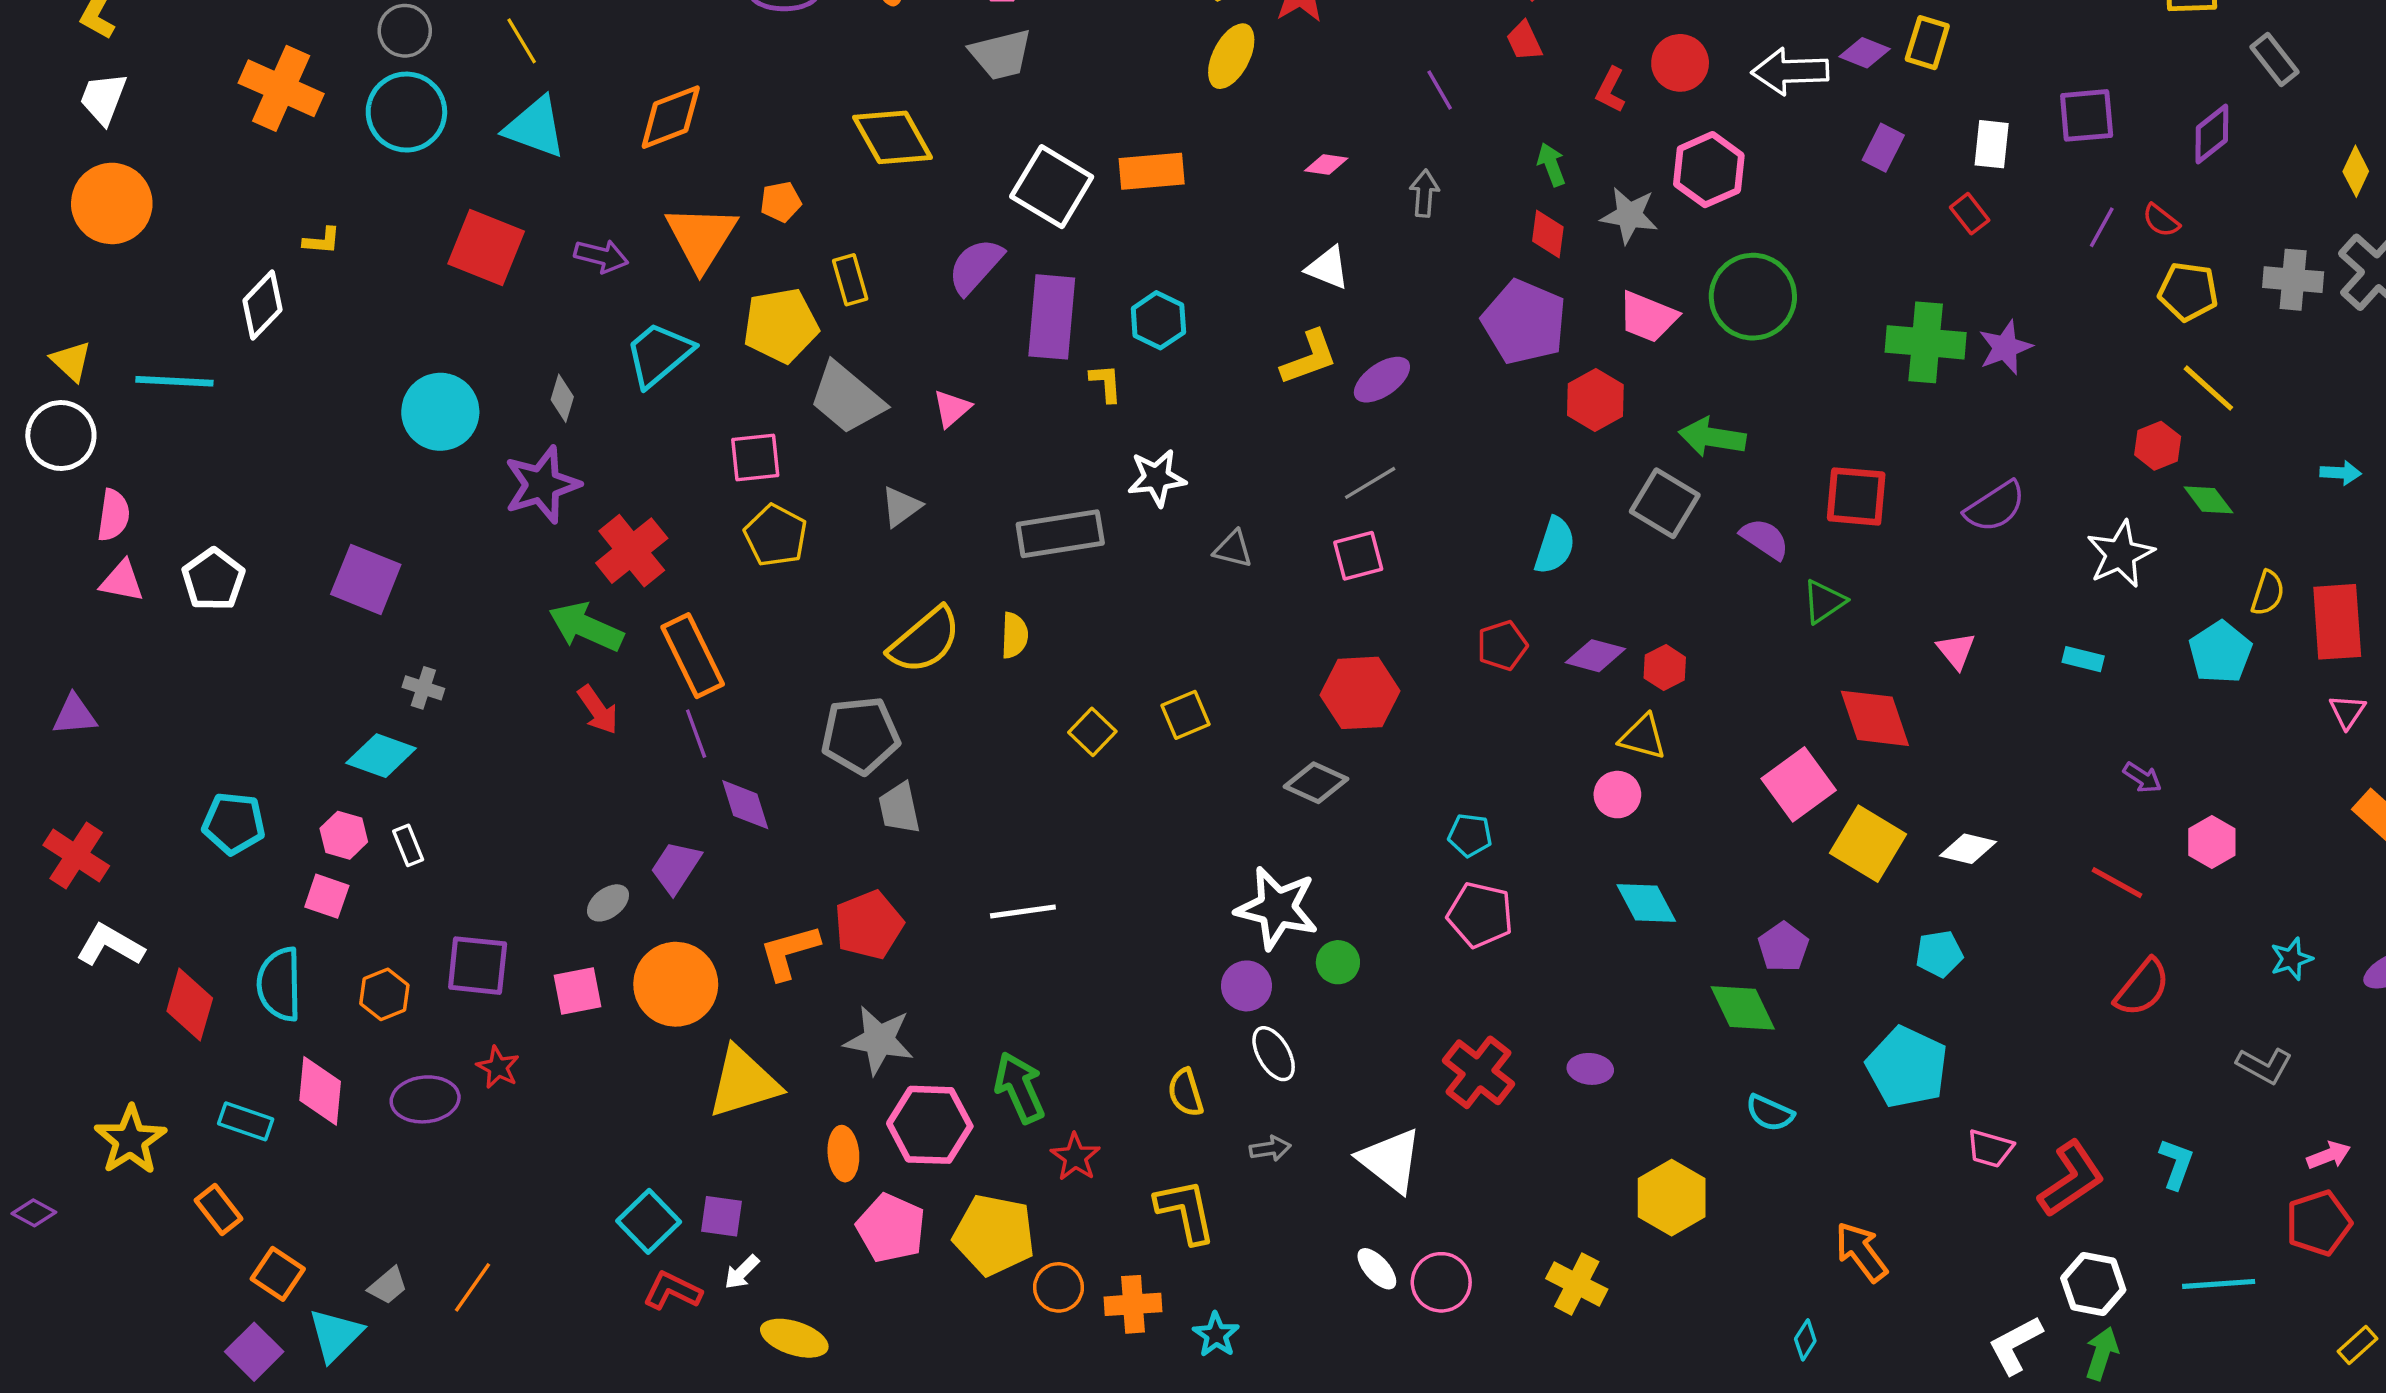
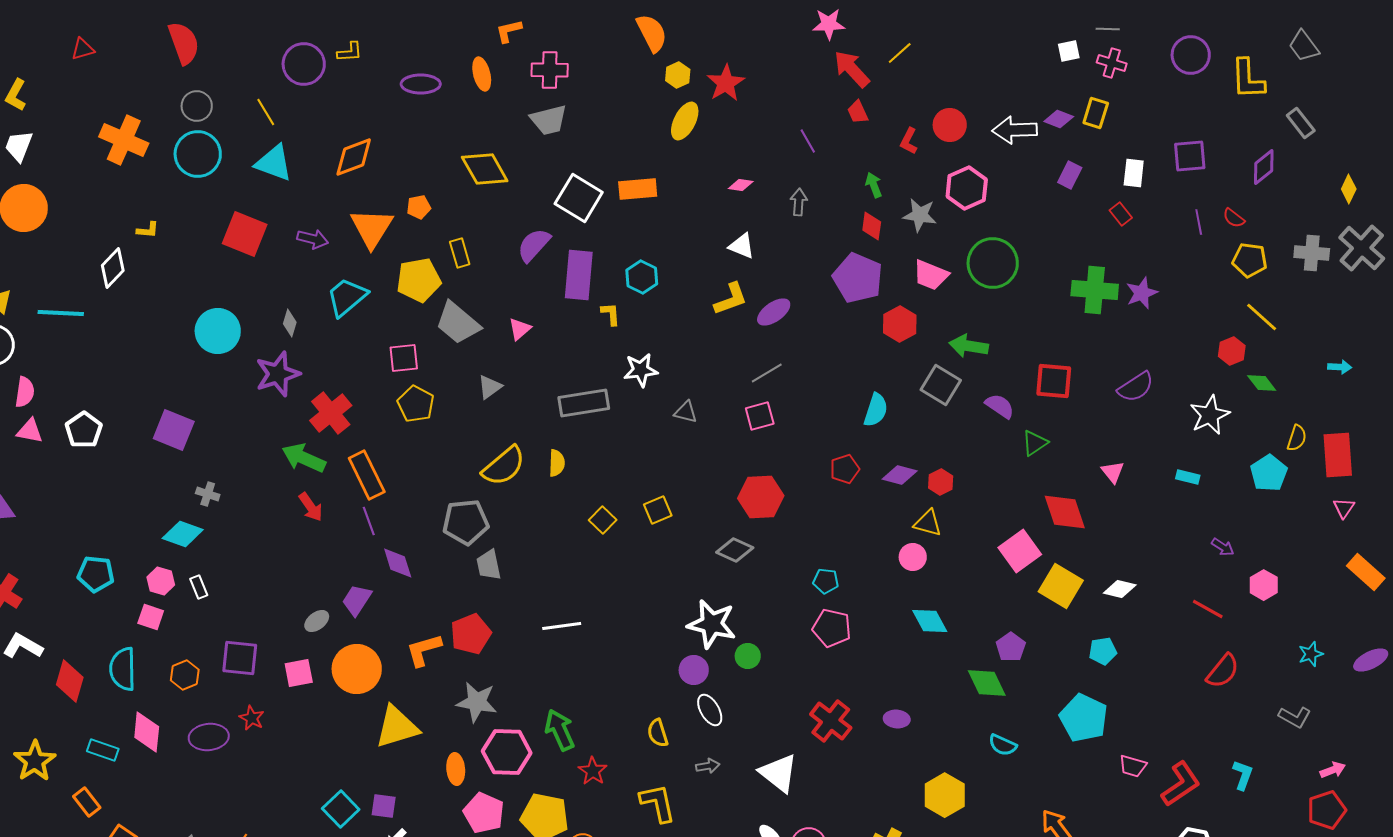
purple line: (2102, 227) -> (1199, 222), turned -40

